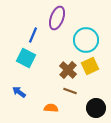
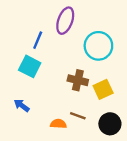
yellow square: (90, 66) -> (103, 89), moved
brown cross: (68, 70) -> (78, 80), turned -30
brown line: (70, 91) -> (78, 116), moved

